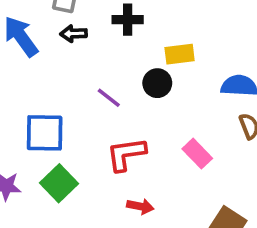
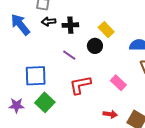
black cross: (128, 20) -> (70, 25), moved
yellow rectangle: (180, 54) -> (106, 30), turned 56
red arrow: (140, 206) -> (110, 114), moved

